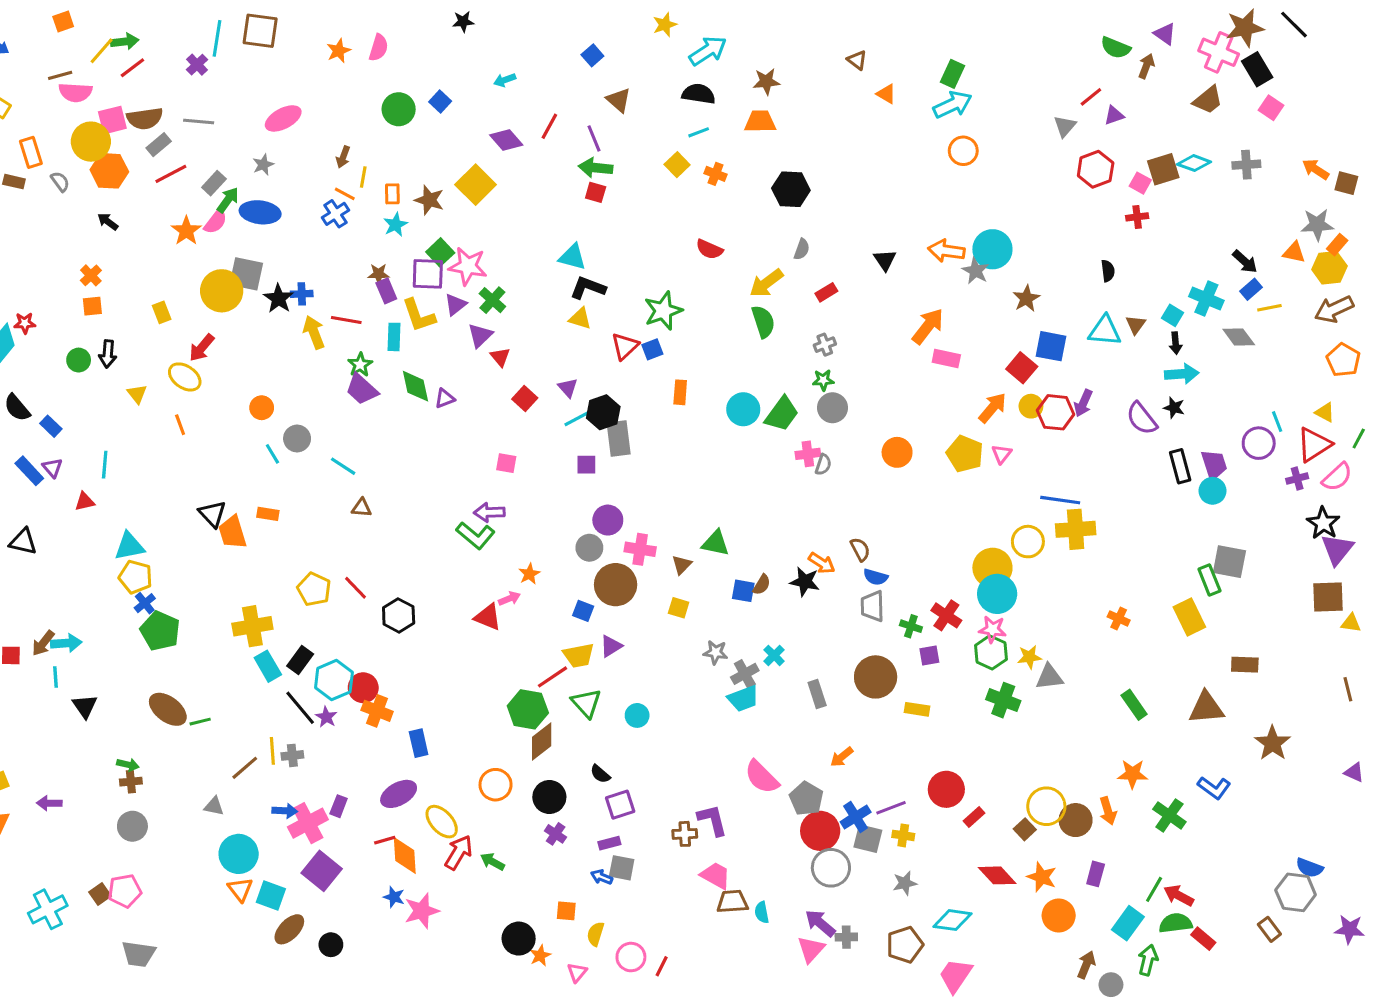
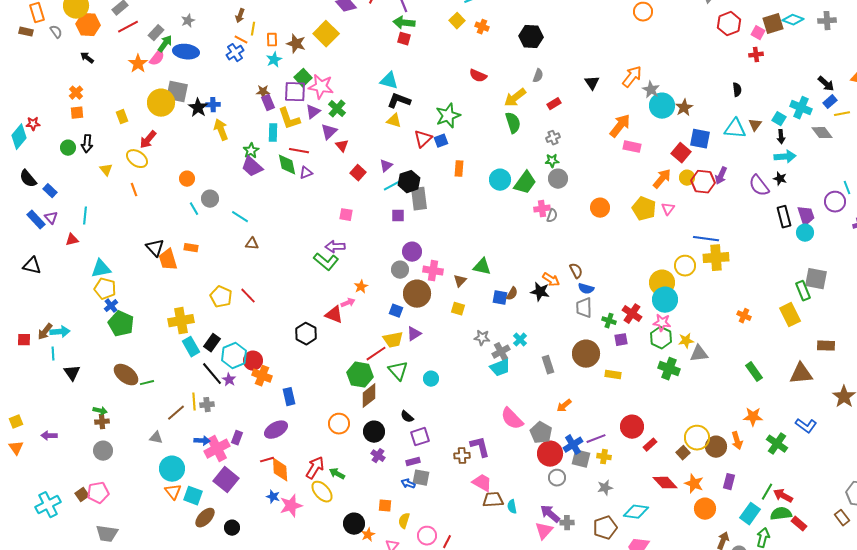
cyan circle: (992, 249) -> (662, 106), moved
orange arrow: (946, 251) -> (632, 77), turned 120
red line: (346, 320) -> (299, 151), moved
purple triangle: (568, 388) -> (386, 166), turned 32
black hexagon: (399, 615) -> (306, 334), moved
yellow ellipse: (442, 822) -> (322, 492), moved
gray circle: (831, 868) -> (557, 478), size x0.7

